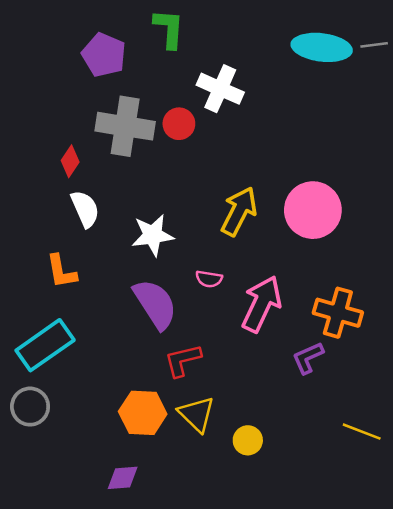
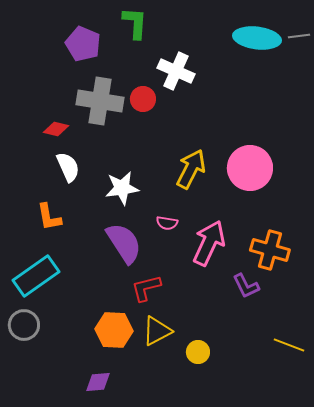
red diamond: (70, 161) -> (56, 129), turned 70
purple L-shape: (308, 358) -> (246, 286), turned -92
yellow triangle: (196, 414) -> (157, 331), turned 48

